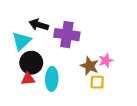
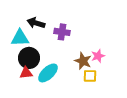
purple cross: (67, 35) -> (62, 32), size x0.7
cyan triangle: (21, 41) -> (20, 38), turned 42
cyan ellipse: (52, 79) -> (48, 73), turned 45

